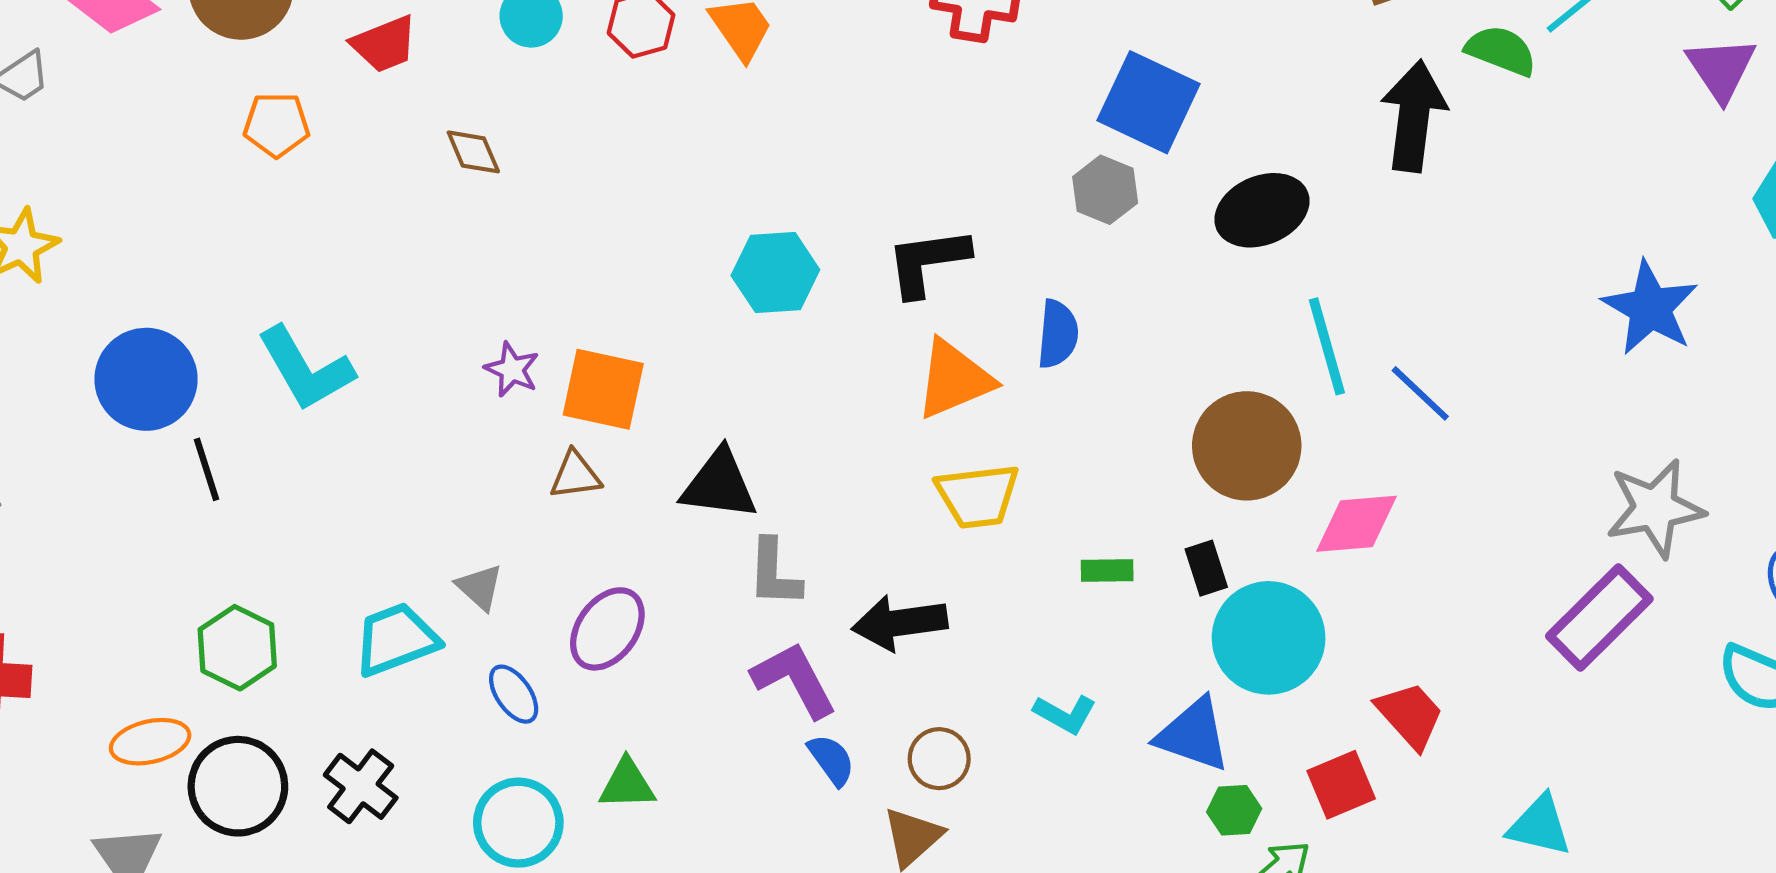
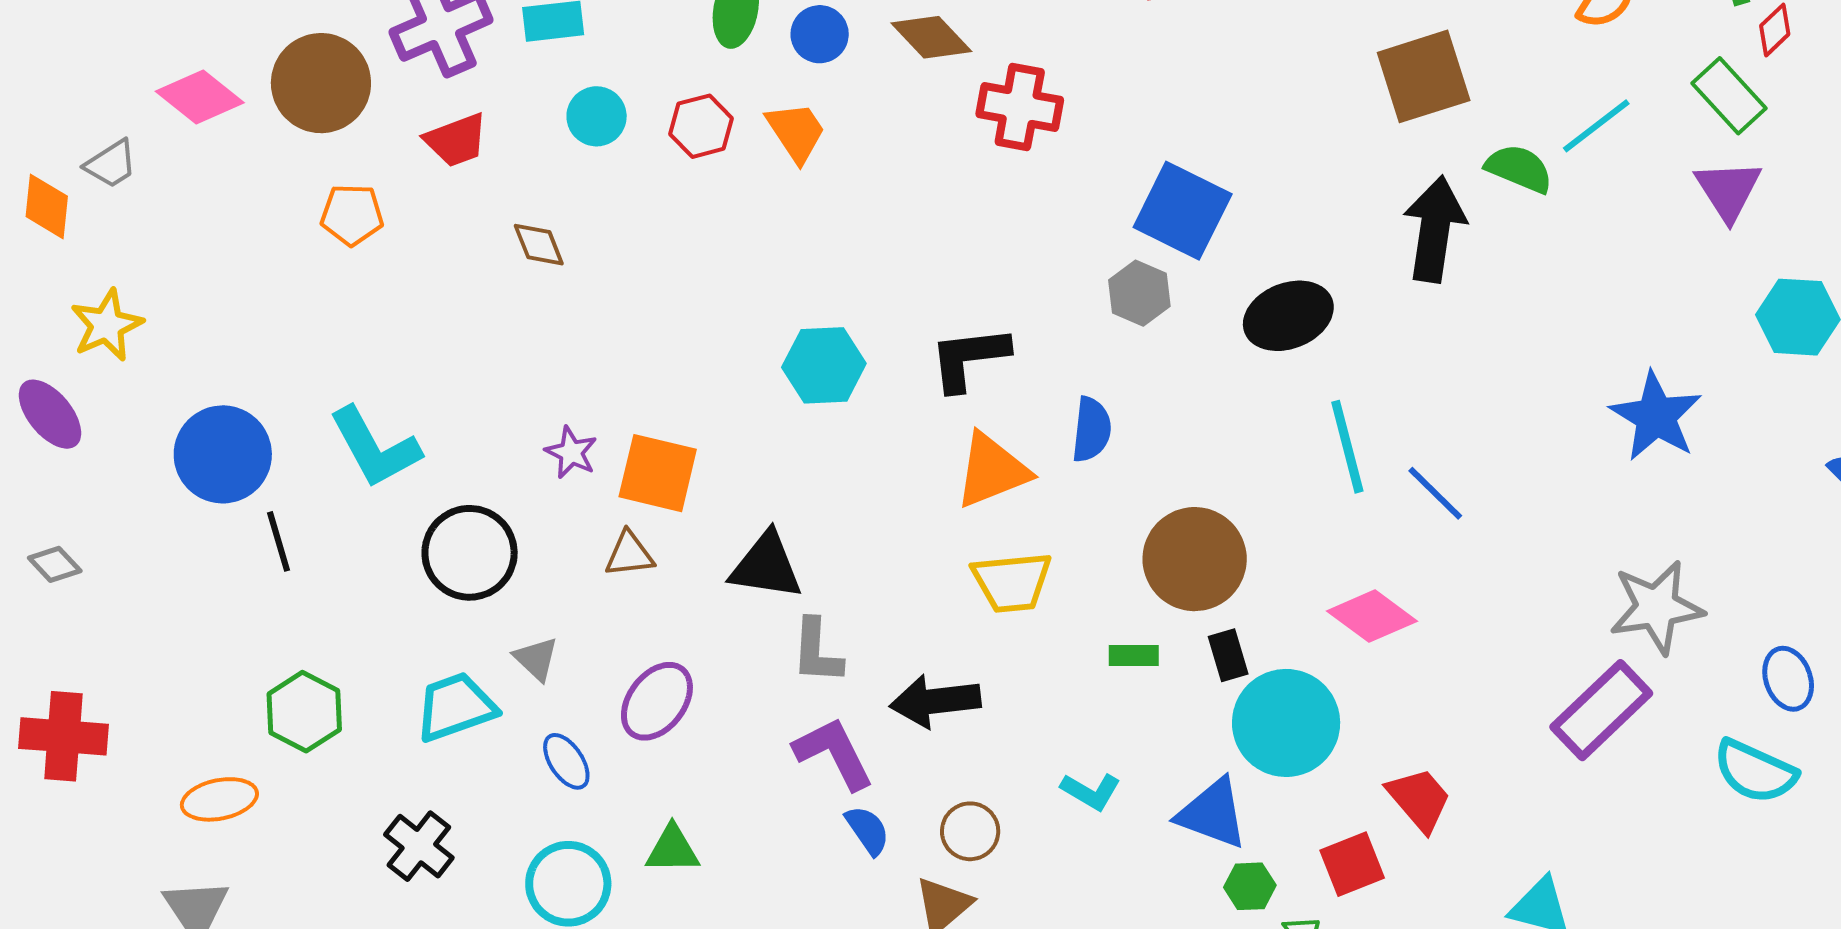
brown circle: (1247, 446) -> (1195, 559), moved
pink diamond: (1356, 524) -> (1372, 616), turned 40
black circle: (238, 786) -> (470, 553), moved

